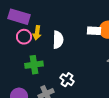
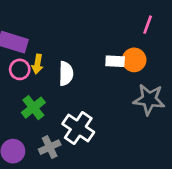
green cross: (34, 65) -> (33, 108), turned -30
white cross: (67, 80) -> (78, 128), size x1.6

